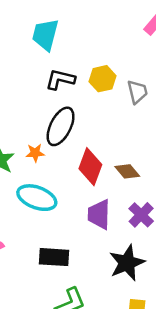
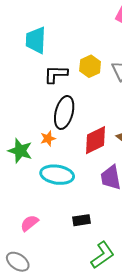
red diamond: (90, 167) -> (95, 140), turned 56
black rectangle: (54, 257) -> (81, 220), size x0.7

